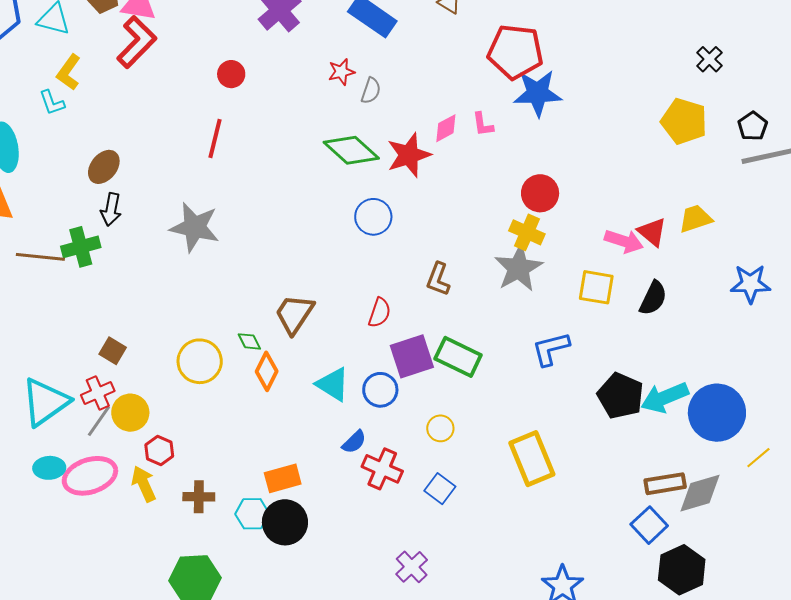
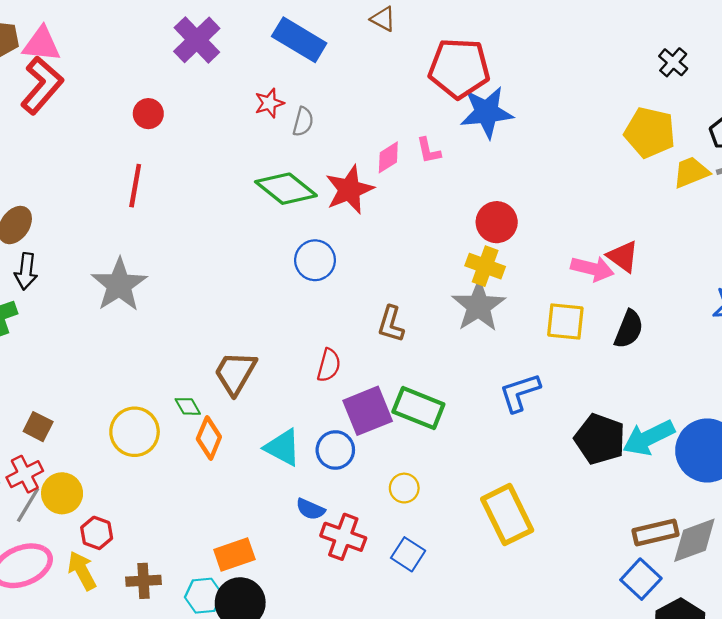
yellow trapezoid: (695, 219) -> (691, 172), moved
gray star: (195, 227) -> (119, 285), turned 30
blue semicircle: (354, 442) -> (310, 509), turned 72

